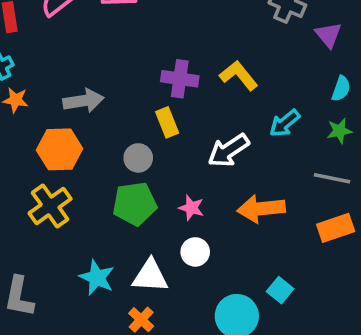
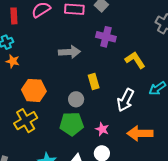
purple cross: (180, 79) -> (106, 37), moved
gray arrow: (83, 101) -> (70, 52), moved
white arrow: (228, 150) -> (125, 100), turned -35

